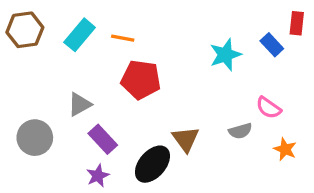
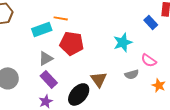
cyan rectangle: (80, 35) -> (42, 29), moved, turned 30
cyan star: (225, 55) -> (123, 42), moved
gray triangle: (80, 104) -> (46, 58), moved

